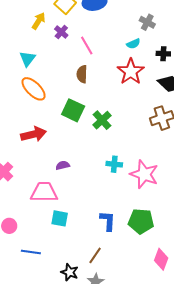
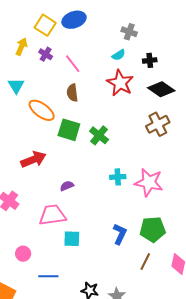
orange ellipse: (34, 89) -> (42, 110), moved
blue L-shape: (108, 221) -> (120, 234), turned 30
brown line: (95, 255) -> (145, 262), moved

